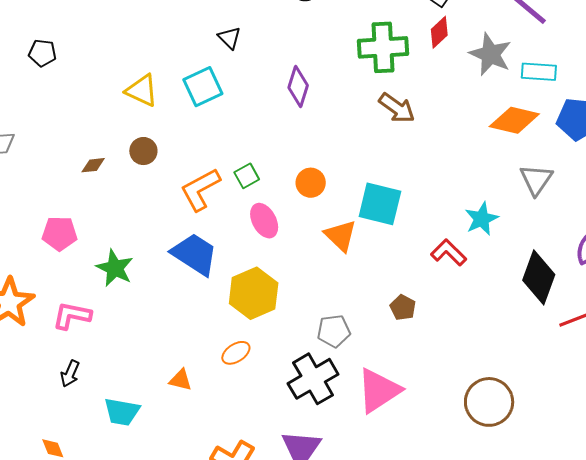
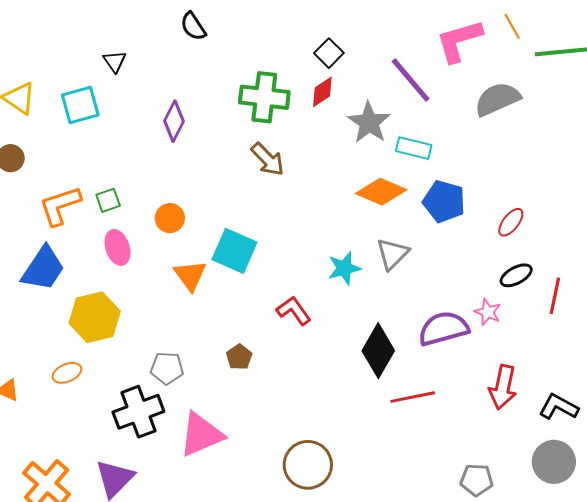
cyan star: (482, 219) -> (344, 268), moved
blue trapezoid: (195, 254) -> (43, 269), turned 81

